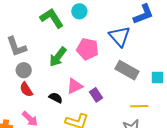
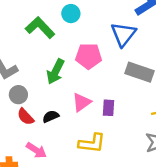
blue triangle: (120, 36) -> (123, 34), turned 30
purple rectangle: (96, 95) -> (109, 108), turned 48
black semicircle: (56, 98) -> (51, 116), moved, turned -40

